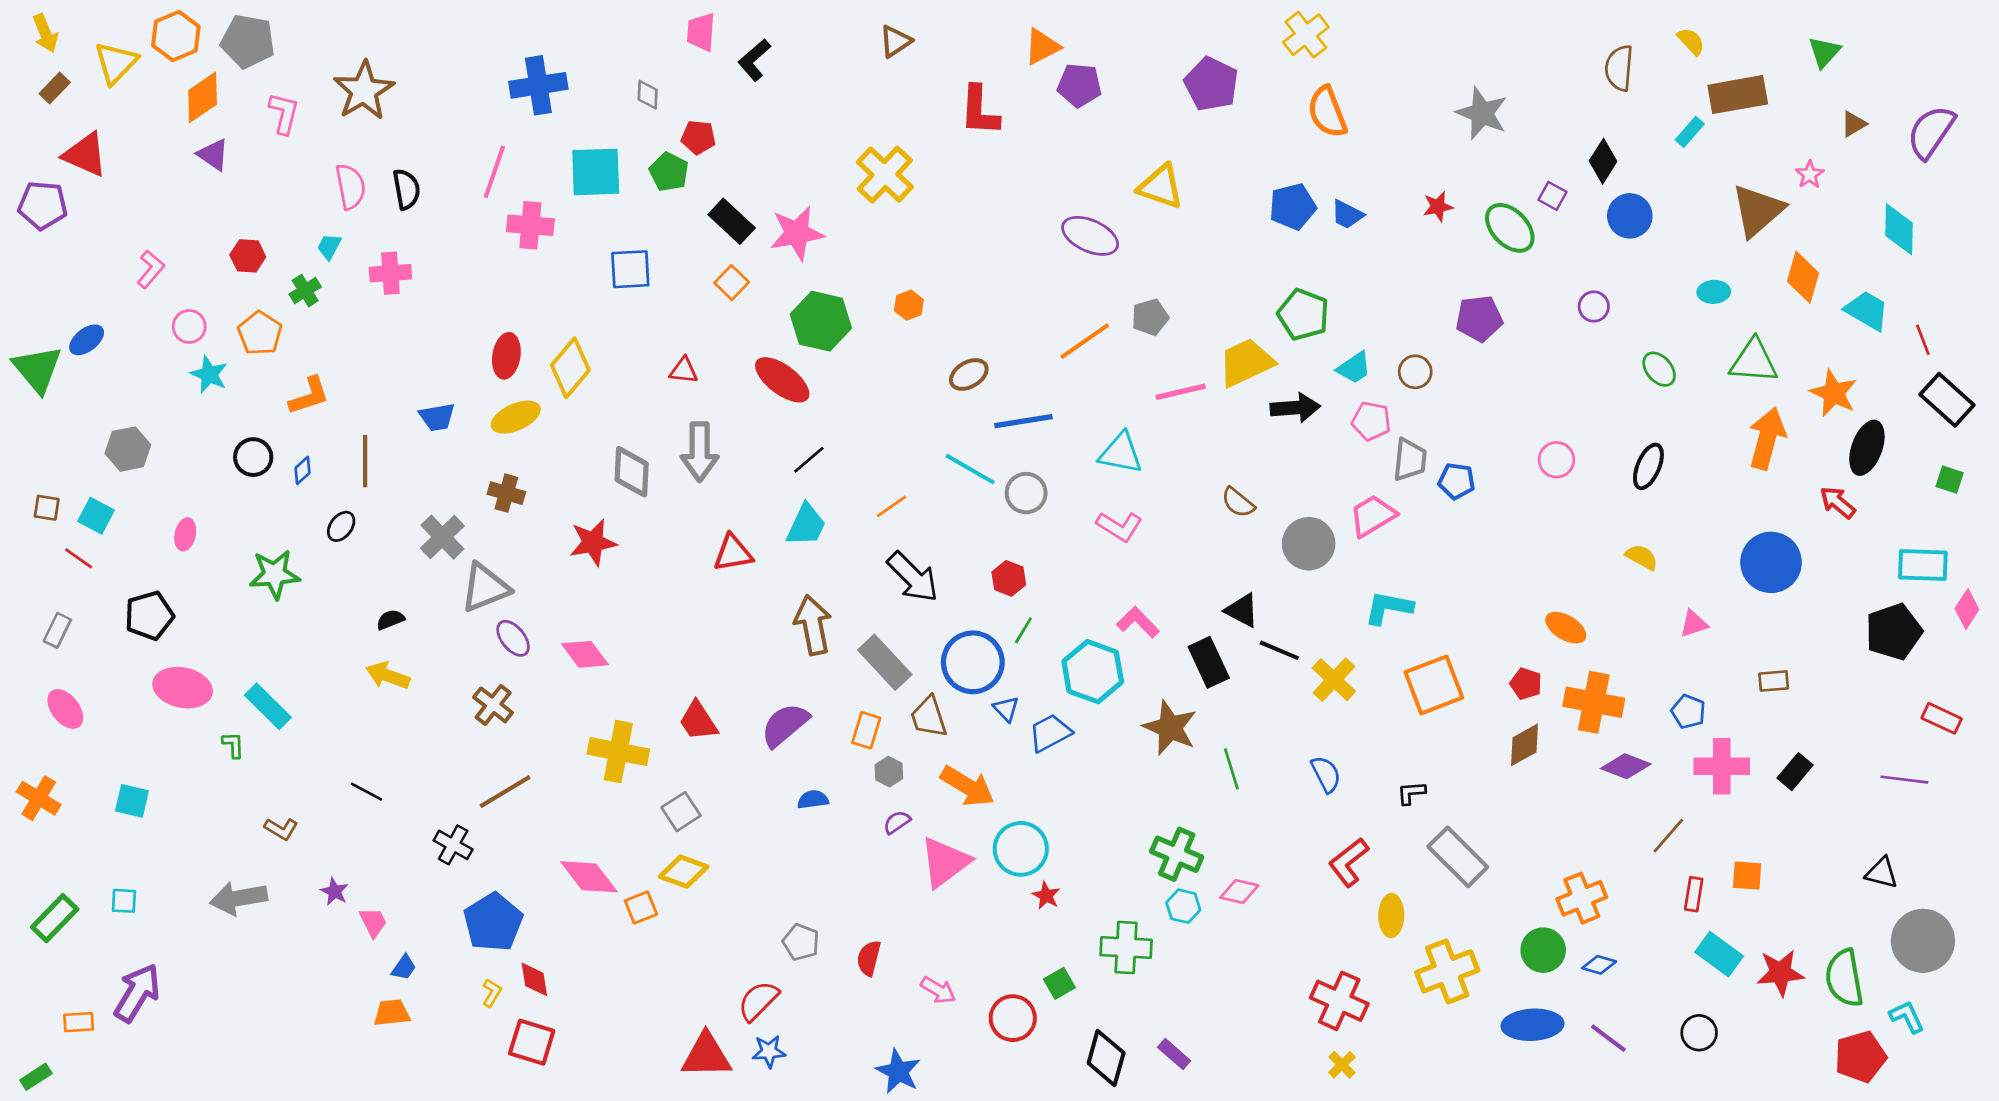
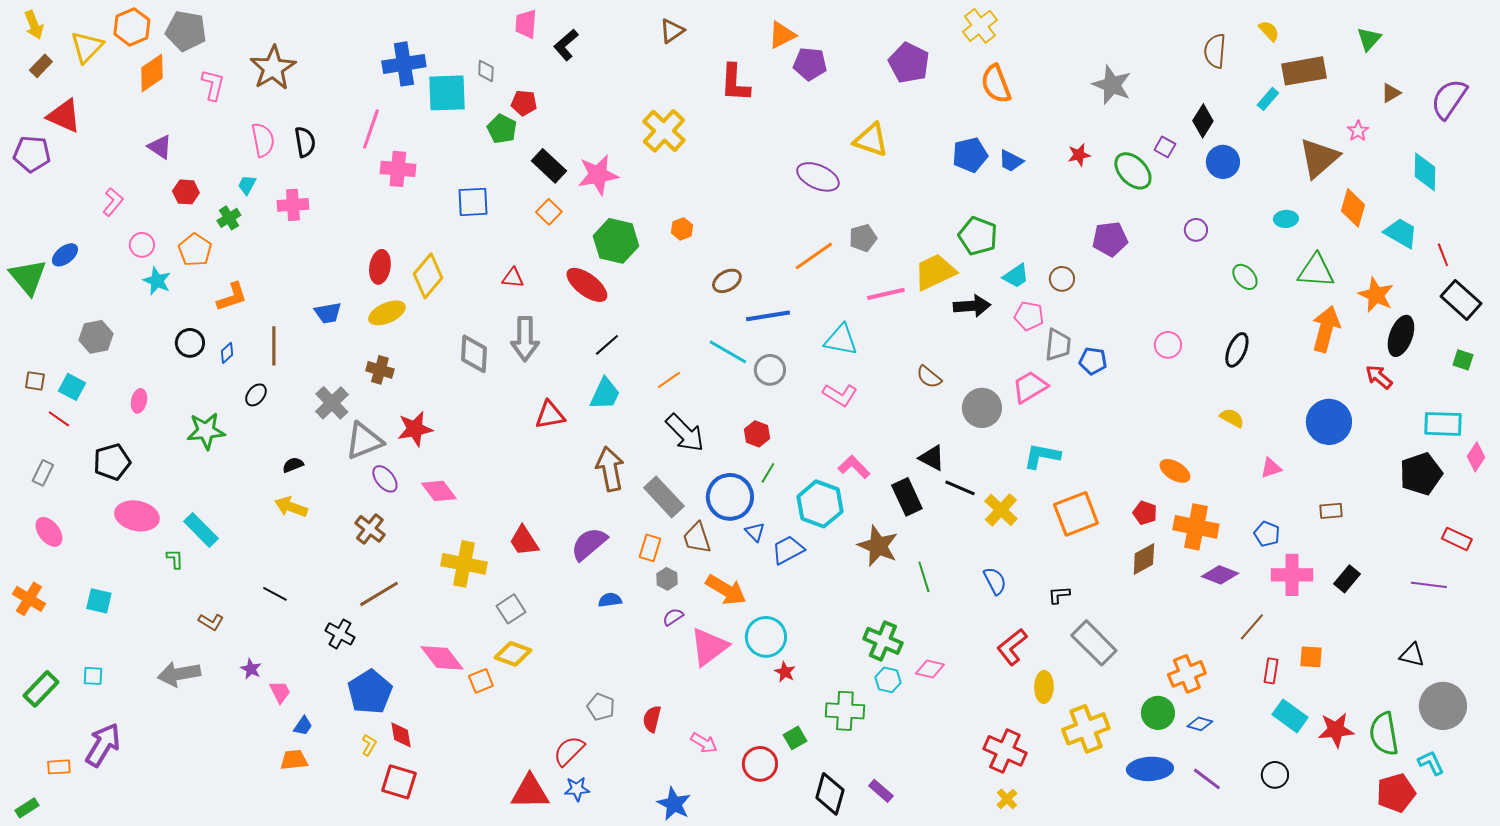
purple triangle: (213, 155) -> (160, 147), moved
cyan square: (596, 172) -> (447, 93), moved
red star: (593, 542) -> (415, 429), moved

